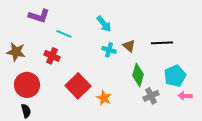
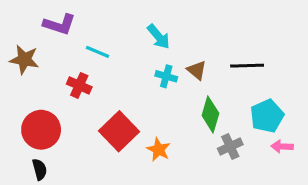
brown star: (16, 52) -> (24, 60), moved

